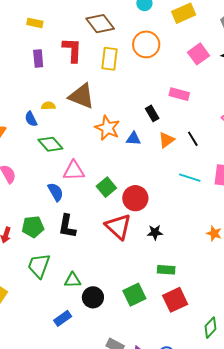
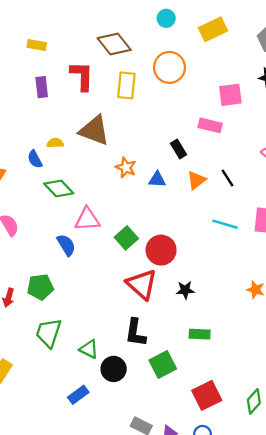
pink square: (199, 54) -> (230, 95), moved, turned 30
orange star: (107, 128) -> (126, 168), size x0.7
black L-shape: (67, 226) -> (136, 333), moved
green triangle: (73, 280) -> (89, 349), turned 30
red square: (175, 300) -> (207, 395), moved

